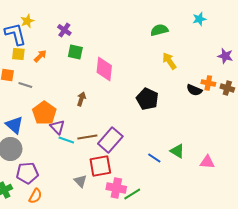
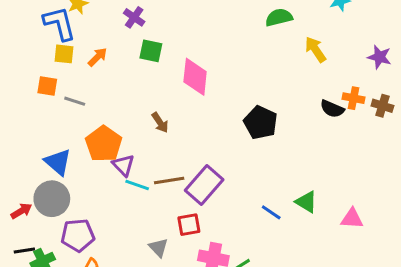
yellow arrow: (169, 61) -> (315, 49), moved
brown arrow: (81, 99) -> (160, 123), turned 128
red square: (100, 166) -> (189, 225), size x0.7

